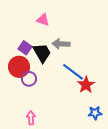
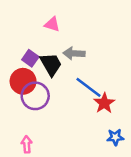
purple circle: (29, 79) -> (35, 96), size x1.5
pink arrow: (31, 118) -> (27, 144), moved

